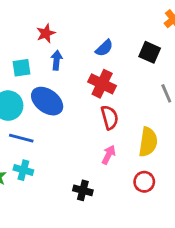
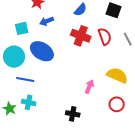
blue arrow: (57, 60) -> (47, 21), turned -112
red semicircle: (110, 117) -> (105, 36), moved
yellow semicircle: (148, 142) -> (117, 75), turned -70

